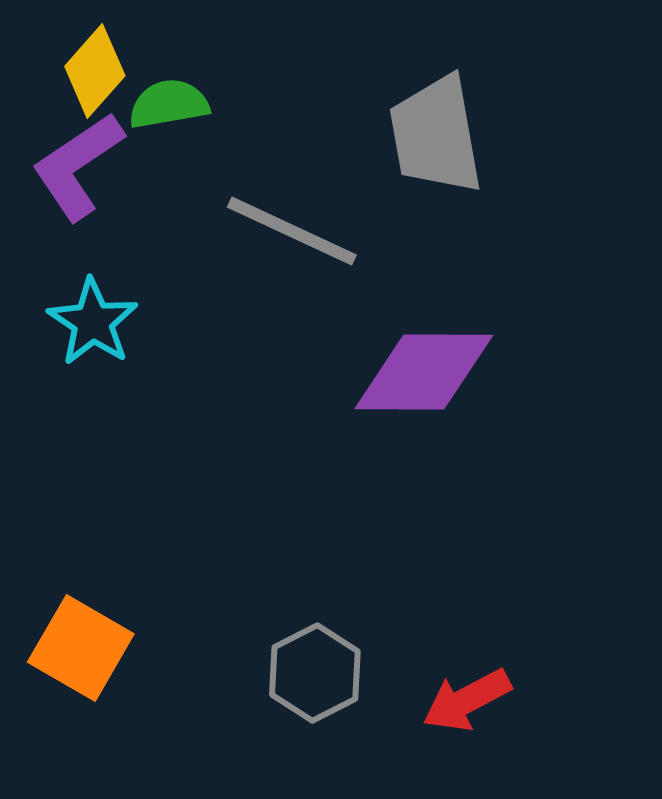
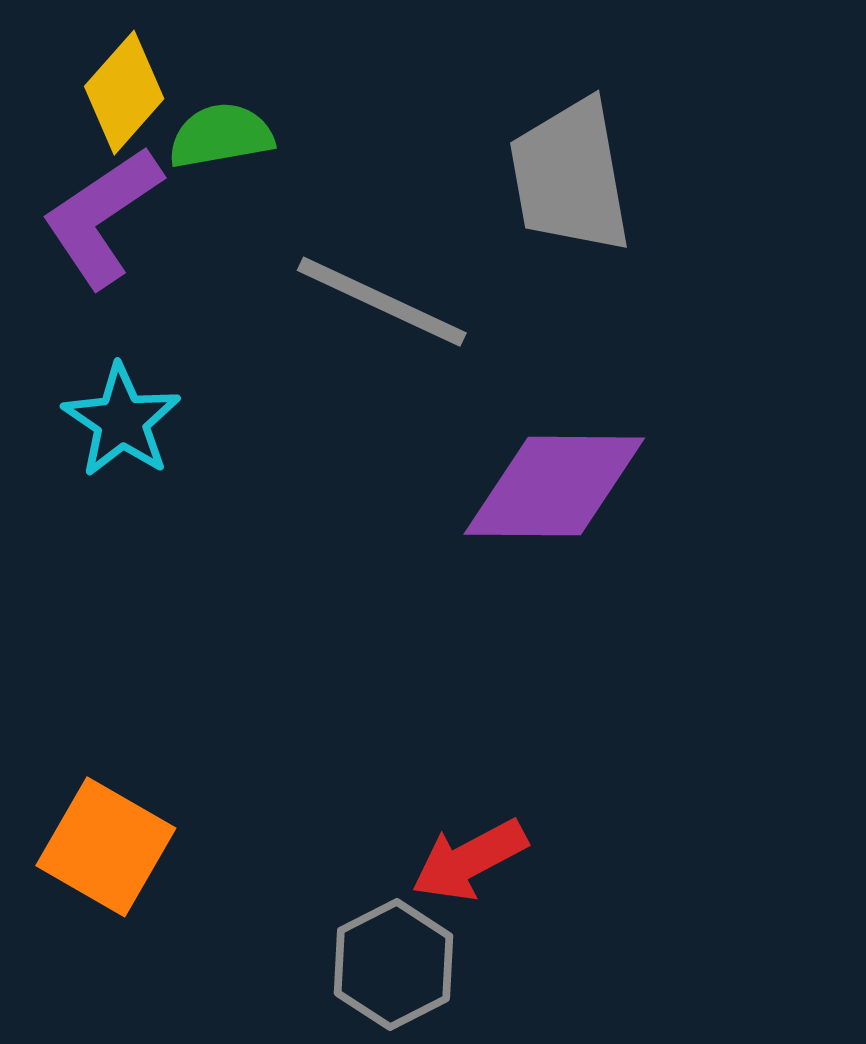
gray hexagon: (315, 673) -> (393, 965), moved
red arrow: (467, 700) -> (469, 860), moved

